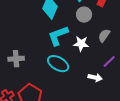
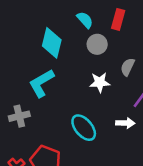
cyan L-shape: (58, 36) -> (41, 83), moved
cyan ellipse: (58, 64) -> (84, 128), moved, turned 30

